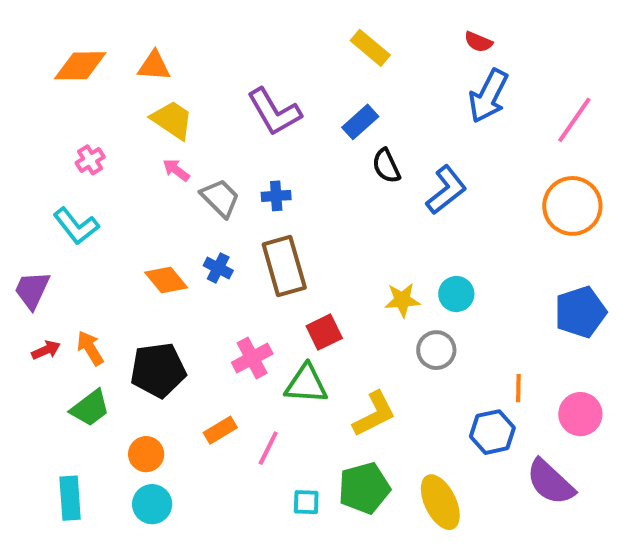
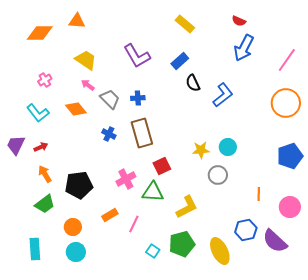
orange triangle: (154, 66) -> (77, 21), moved
orange diamond: (166, 280) -> (76, 109), moved
red arrow: (46, 350) -> (41, 147), moved
blue hexagon: (492, 432) -> (246, 230), moved
cyan square: (306, 502) -> (153, 251), turned 32

